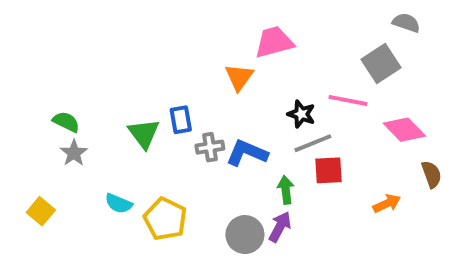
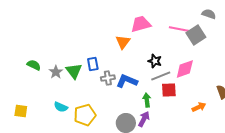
pink line: (348, 100) -> (179, 29), moved
pink diamond: (404, 130) -> (185, 69), moved, turned -65
gray star: (74, 153) -> (56, 72), moved
yellow square: (41, 211) -> (21, 111), turned -32
yellow pentagon: (165, 219) -> (85, 115), turned 30

